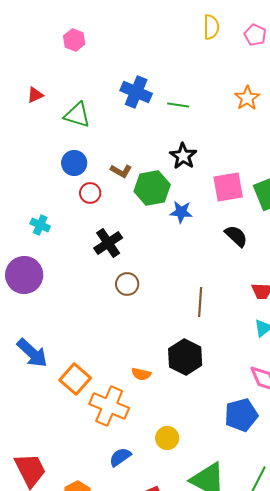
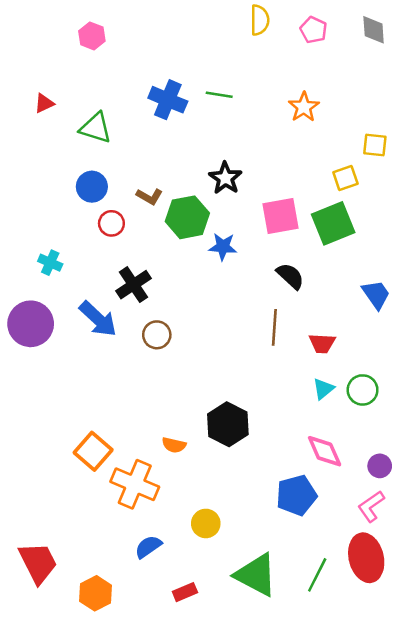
green line: (178, 105) -> (219, 95), moved
brown line: (200, 302) -> (274, 327), moved
blue arrow: (32, 353) -> (98, 319), moved

